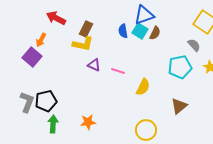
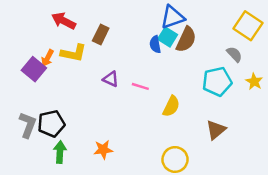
blue semicircle: (123, 31) -> (155, 44), moved
brown semicircle: (155, 33) -> (186, 39), size x1.5
orange arrow: (41, 40) -> (48, 58), moved
yellow L-shape: (83, 44) -> (74, 53), moved

